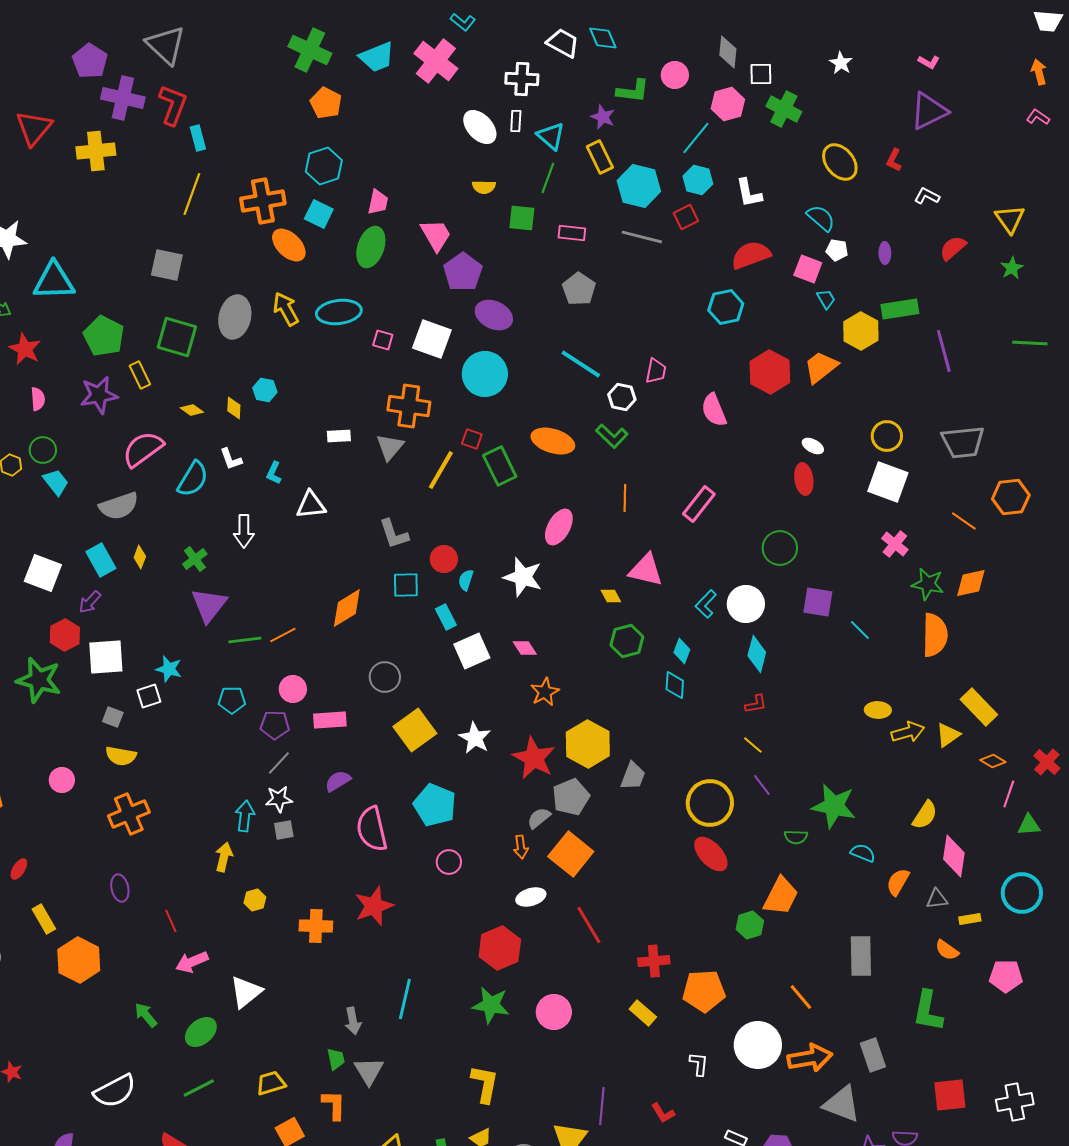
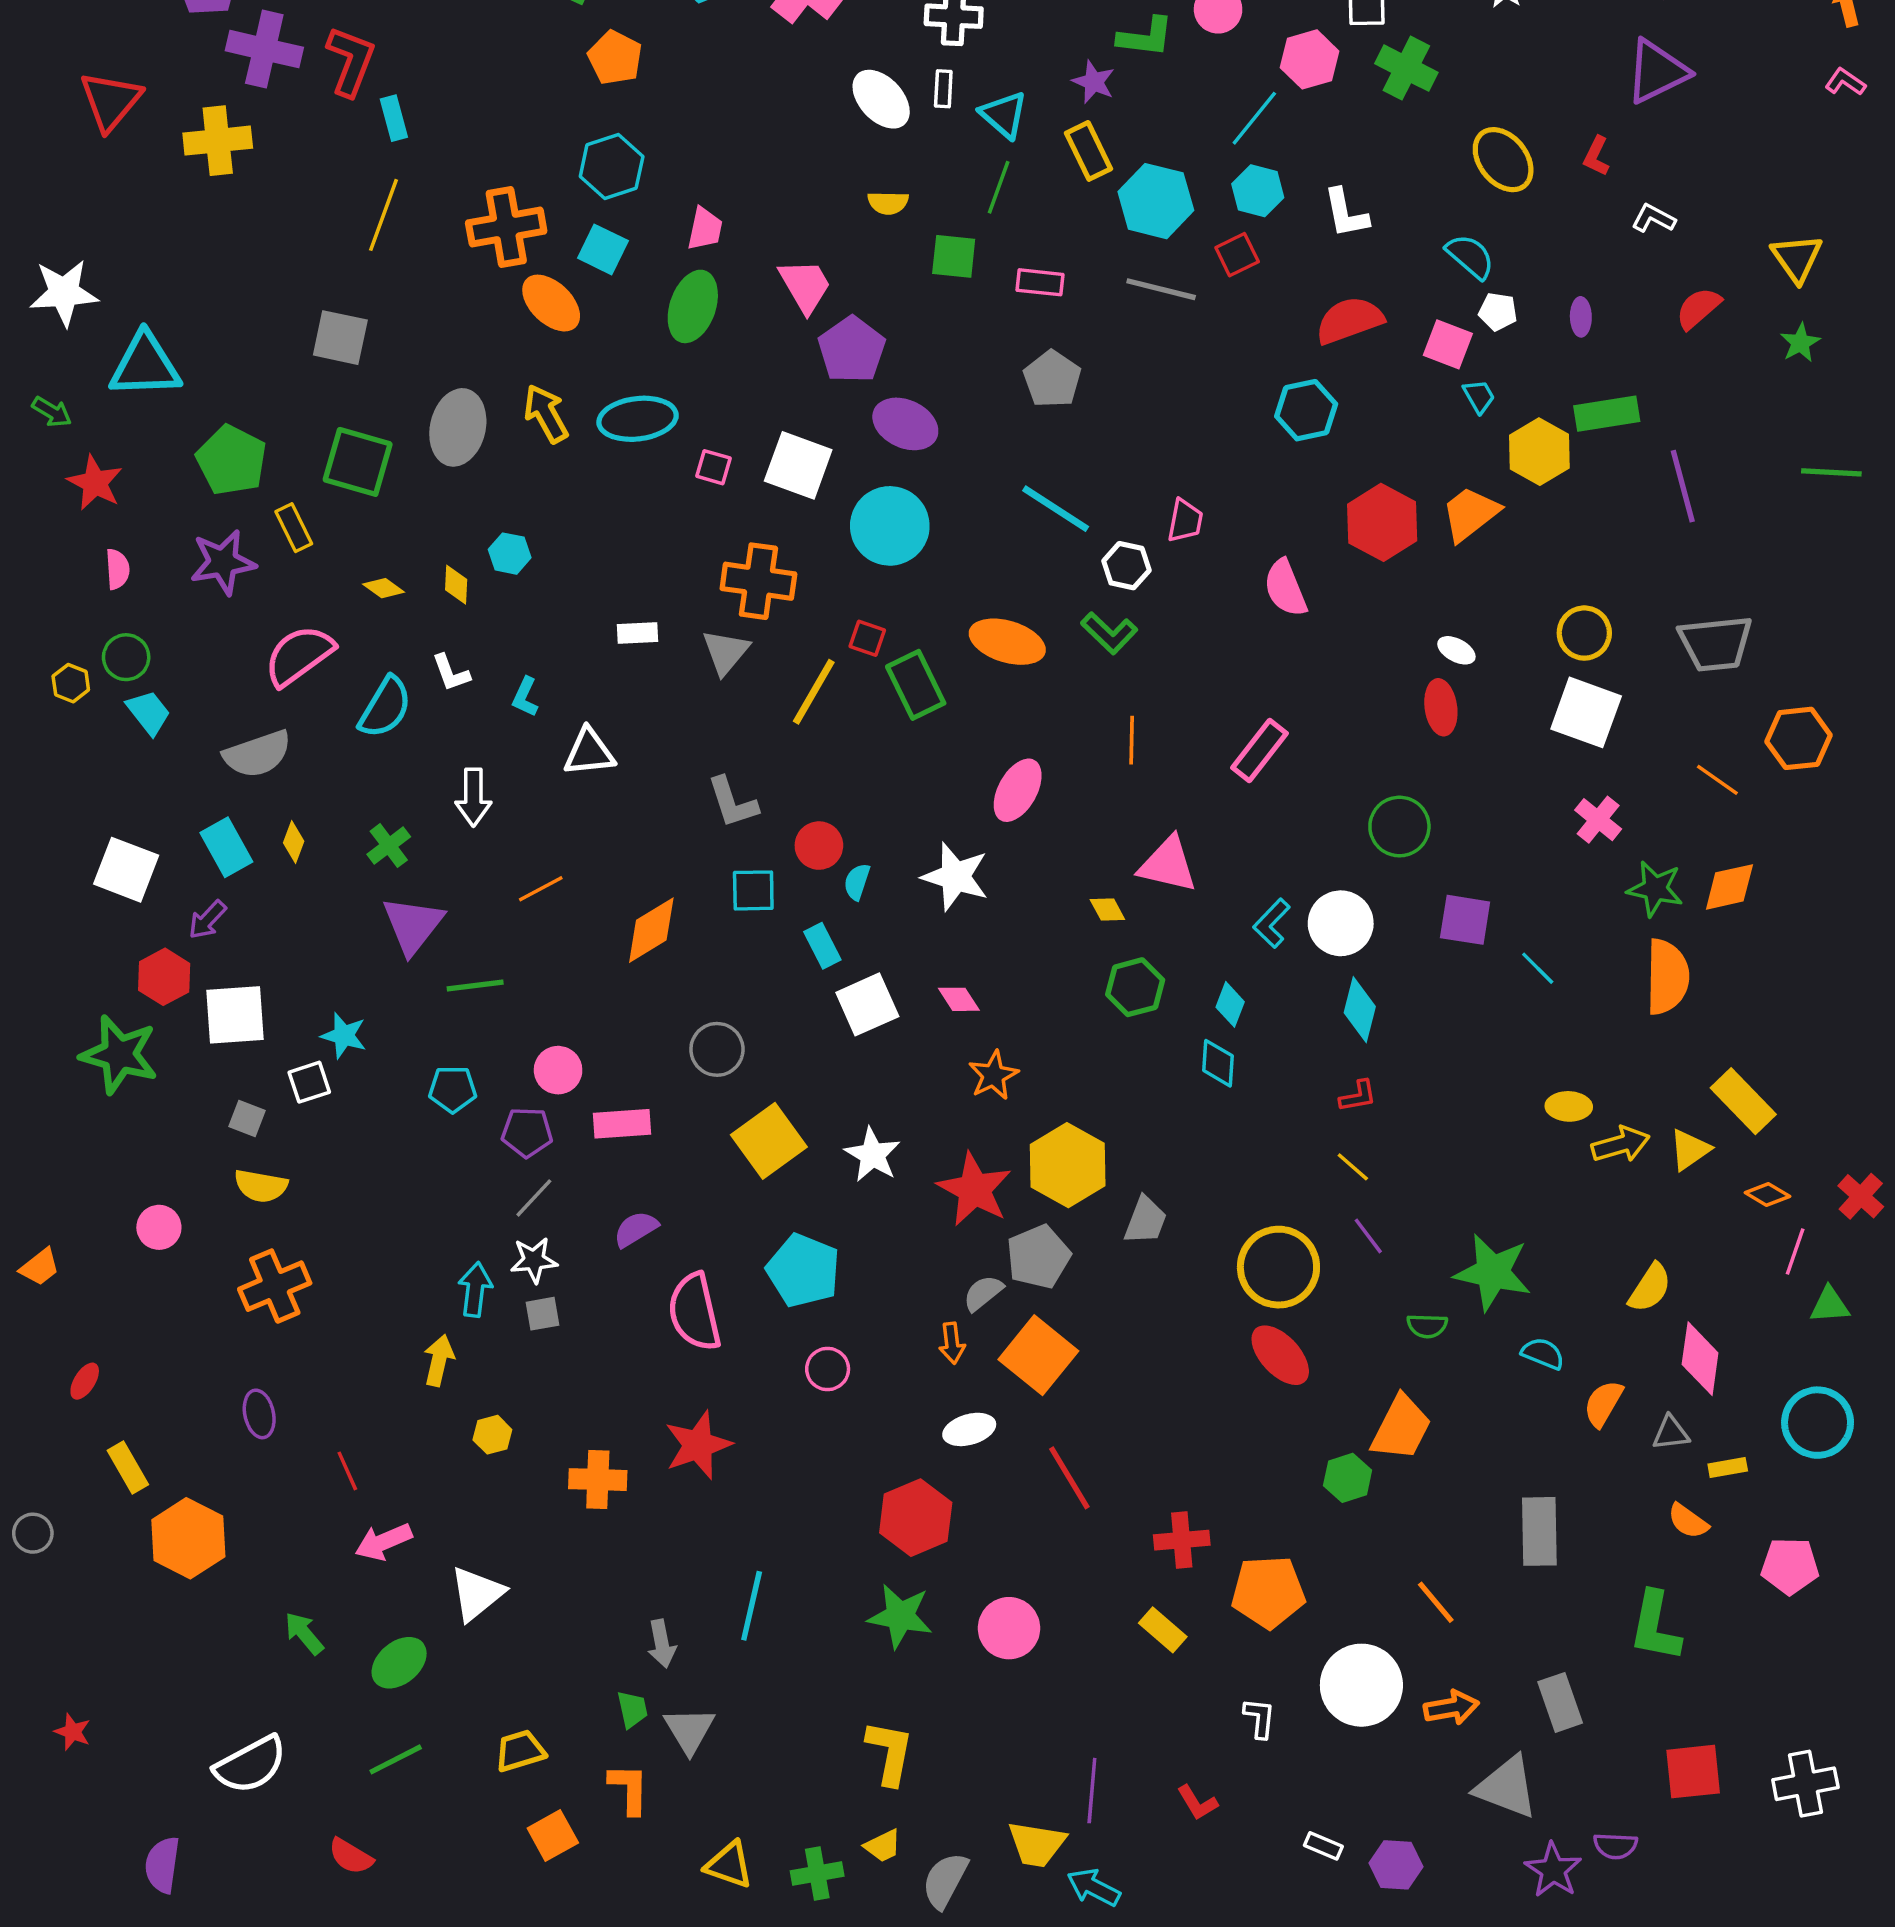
orange line: (283, 635) -> (541, 889), moved
orange arrow: (810, 1058) -> (1451, 1708), size x0.7

